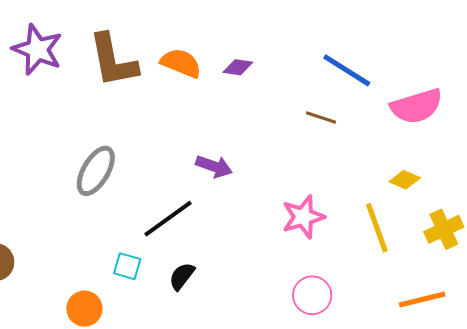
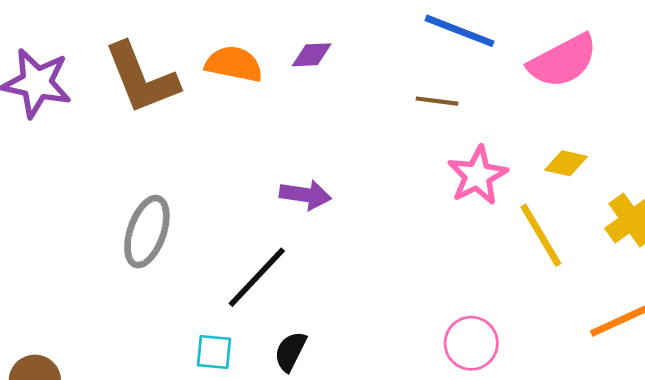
pink star: (303, 217) -> (478, 175), moved

